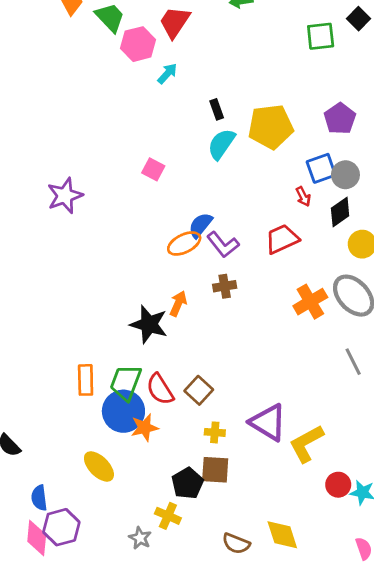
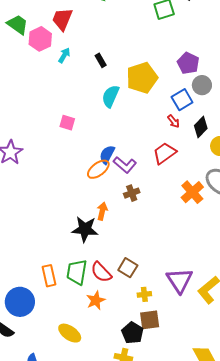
black rectangle: (217, 109) -> (101, 60), moved
gray circle: (345, 175) -> (202, 85), moved
blue circle: (123, 411) -> (20, 302), moved
purple triangle: (268, 422) -> (180, 280), turned 36

